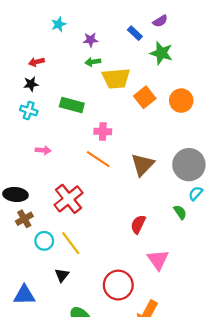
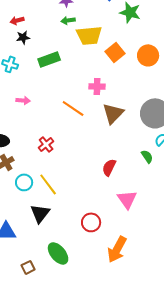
black star: (31, 84) -> (23, 37), moved
green rectangle: (72, 105) -> (49, 59), turned -35
pink cross: (103, 131) -> (97, 86), moved
red cross: (68, 199) -> (46, 144), size x0.6
black triangle: (62, 275) -> (40, 213), size x1.5
red circle: (118, 285) -> (91, 222), size x0.7

